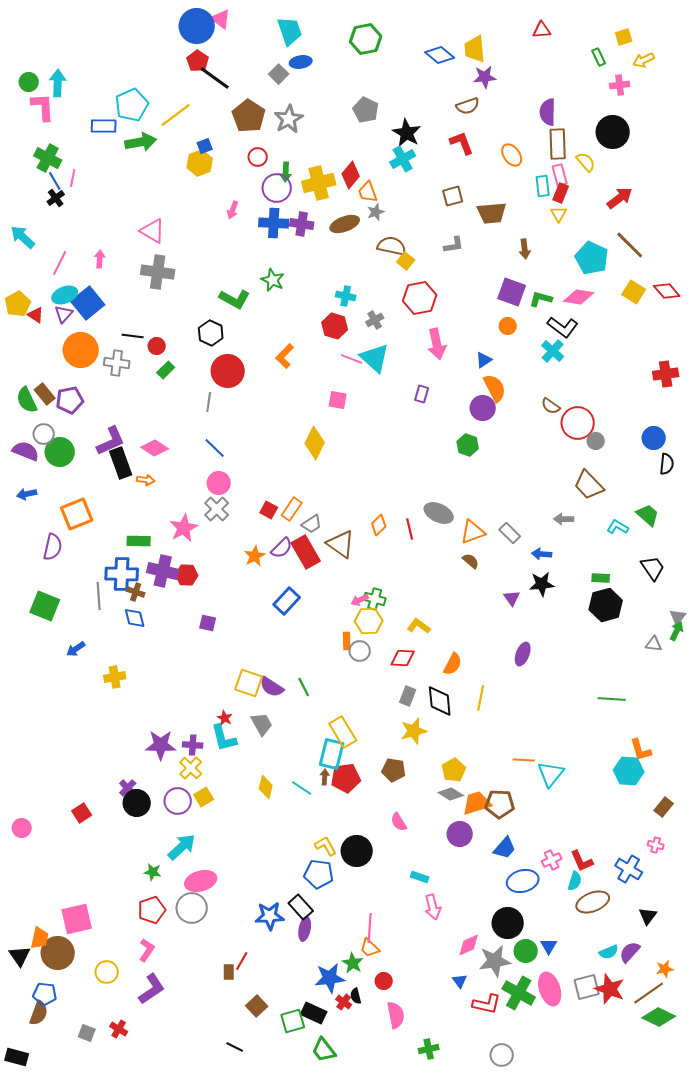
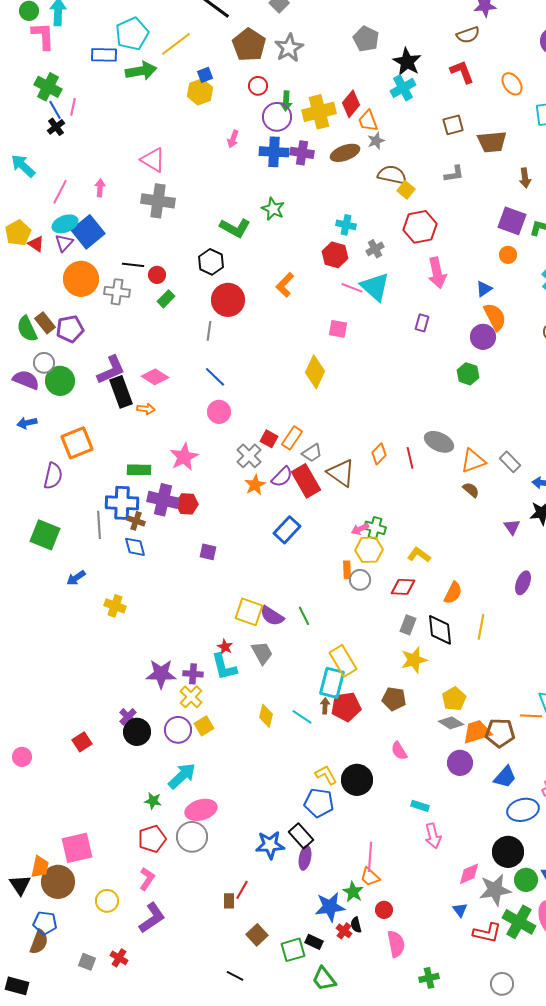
gray cross: (217, 509) -> (249, 456), moved
yellow cross: (115, 677) -> (115, 606), turned 30
orange line: (524, 760) -> (531, 716), moved
black rectangle: (314, 1013) -> (314, 942), size x0.7

